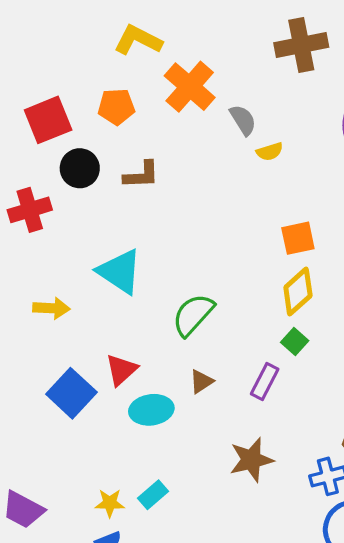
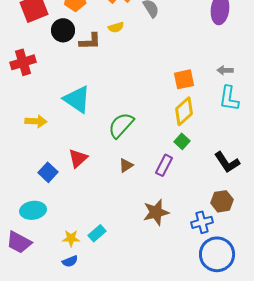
yellow semicircle: (270, 152) -> (116, 27), moved
black circle: (80, 168) -> (63, 30), moved
blue square: (71, 393) -> (48, 172), size x0.7
cyan ellipse: (151, 410) -> (33, 210), moved

